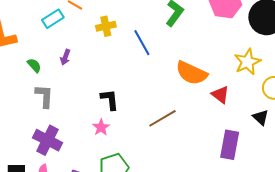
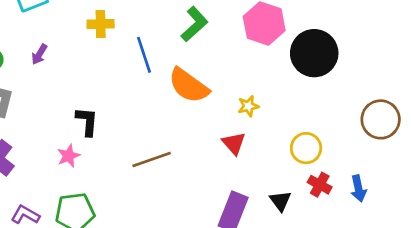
yellow star: (247, 62) -> (248, 106), moved, size x0.6
orange semicircle: (192, 73) -> (189, 86), moved
black triangle: (261, 117) -> (280, 201), moved

